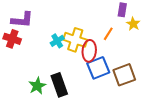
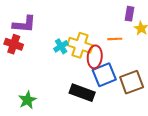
orange line: (108, 34) -> (115, 39), turned 56
black rectangle: (59, 85) -> (82, 93), moved, turned -50
green star: (37, 86) -> (27, 100), moved

